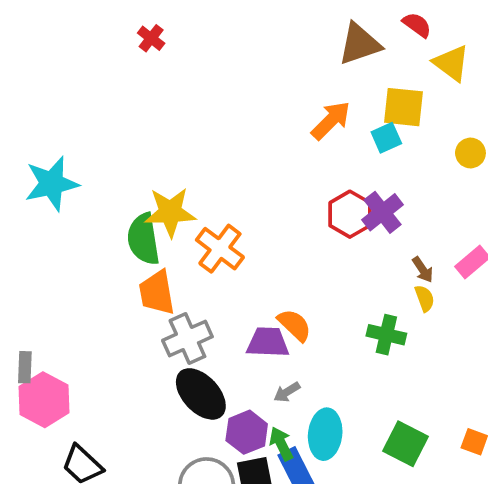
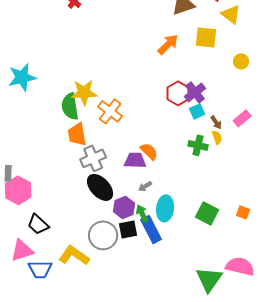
cyan square: (386, 138) -> (197, 111), moved
green cross: (386, 335) -> (198, 145), moved

